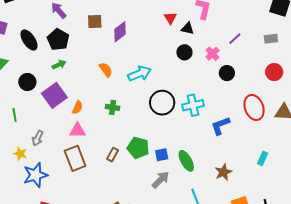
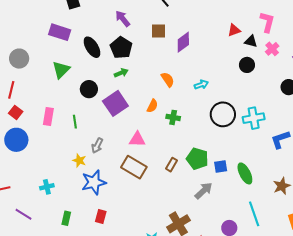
red triangle: (170, 18) -> (234, 30), turned 40
pink cross: (212, 54) -> (272, 49), moved
cyan arrow: (140, 74) -> (201, 85), size x0.6
orange semicircle: (77, 107) -> (152, 106), moved
brown rectangle: (75, 158) -> (134, 167), turned -40
gray arrow: (161, 180) -> (204, 191), moved

